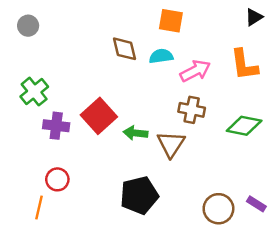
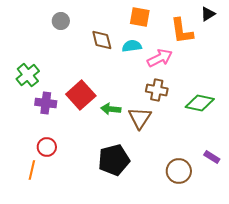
gray circle: (28, 26) -> (61, 21), moved
orange L-shape: (244, 65) -> (182, 31), moved
purple rectangle: (256, 204) -> (212, 157), moved

